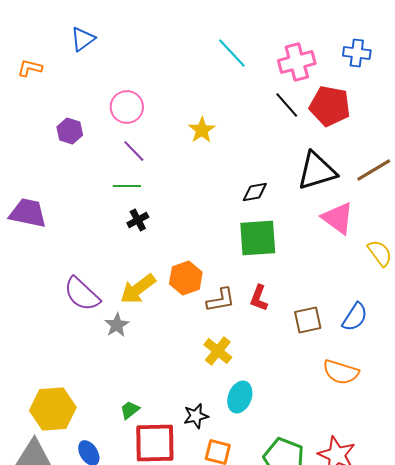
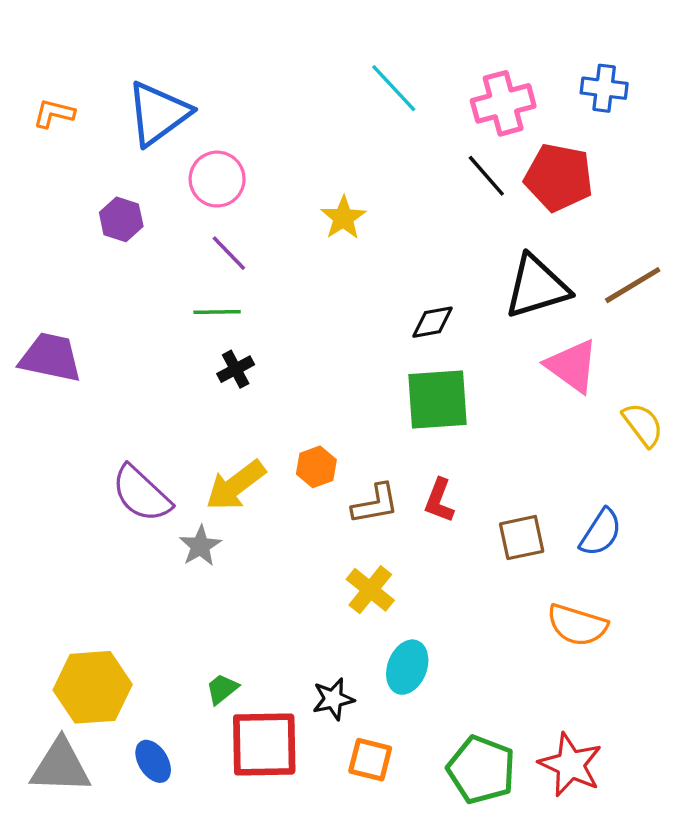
blue triangle: (83, 39) -> (158, 113), moved, size x1.6
orange hexagon: (186, 278) -> (316, 467), size x0.7

